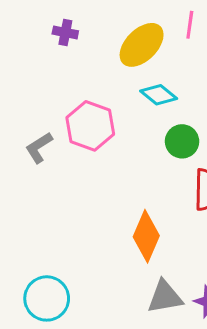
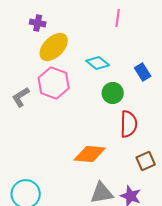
yellow ellipse: (142, 45) -> (54, 47), moved
orange diamond: (146, 236) -> (90, 154), turned 72

